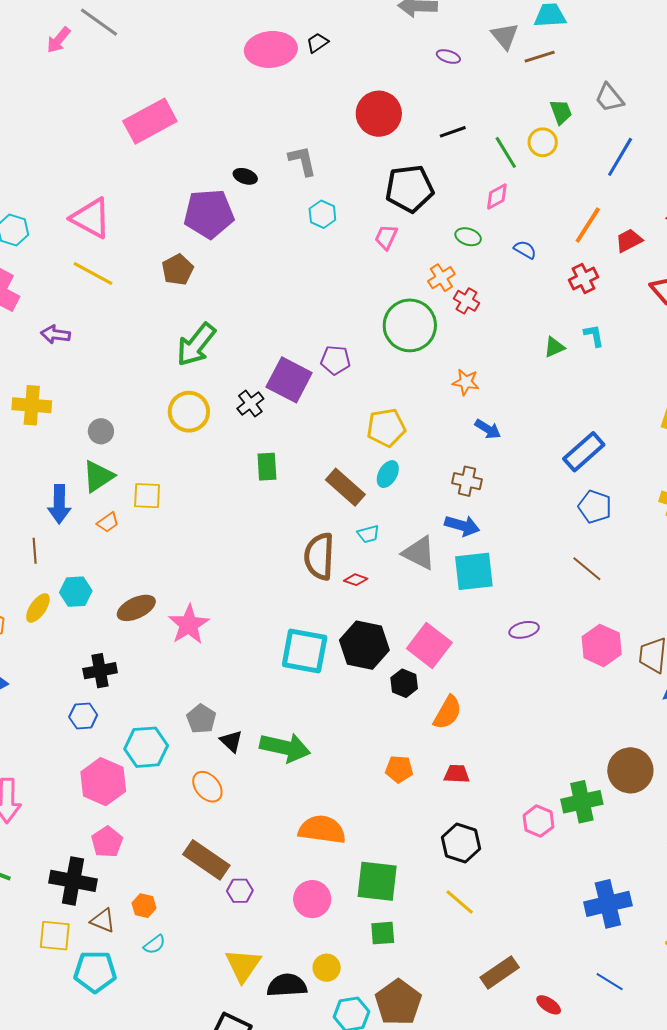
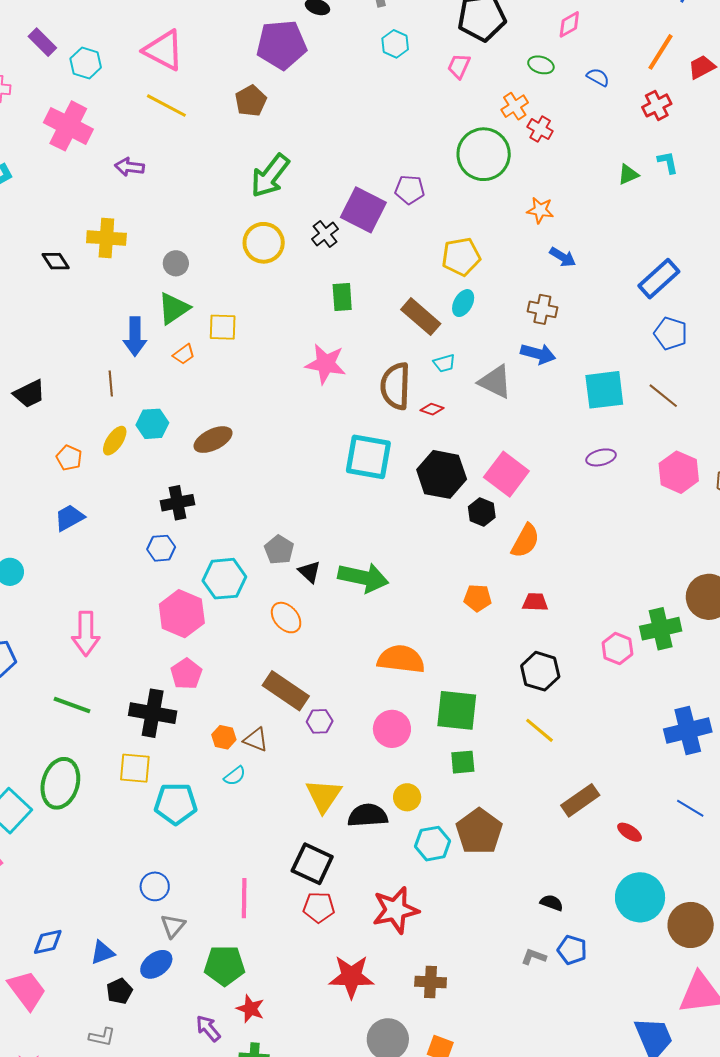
cyan square: (474, 571) -> (604, 390), moved
pink star: (189, 625) -> (326, 364), moved, turned -30
cyan square: (305, 651) -> (368, 457), moved
brown triangle: (103, 921) -> (256, 740), moved

